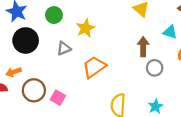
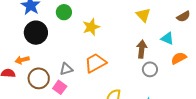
gray triangle: (64, 48) -> (66, 69), moved

